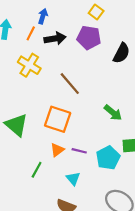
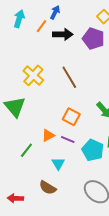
yellow cross: (29, 65) -> (33, 75), moved
orange square: (58, 119) -> (71, 117), moved, size x0.7
cyan pentagon: (108, 158) -> (93, 150), turned -30

